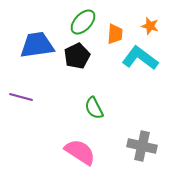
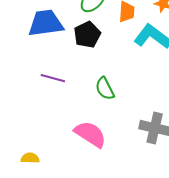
purple line: (21, 97) -> (53, 78), moved

